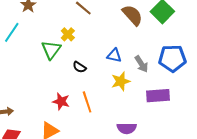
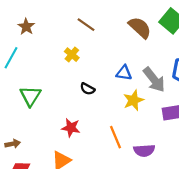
green triangle: (51, 50) -> (30, 96), moved
gray arrow: (141, 64) -> (154, 80), size x1.4
orange line: (87, 102) -> (116, 137), moved

